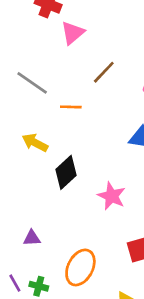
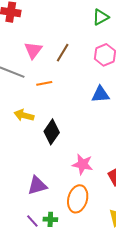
pink triangle: (73, 33) -> (33, 50), moved
pink star: (112, 196) -> (83, 164), moved
purple triangle: (32, 238) -> (37, 185), size x1.5

